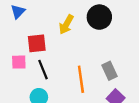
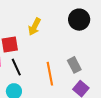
black circle: (99, 17) -> (79, 20), moved

